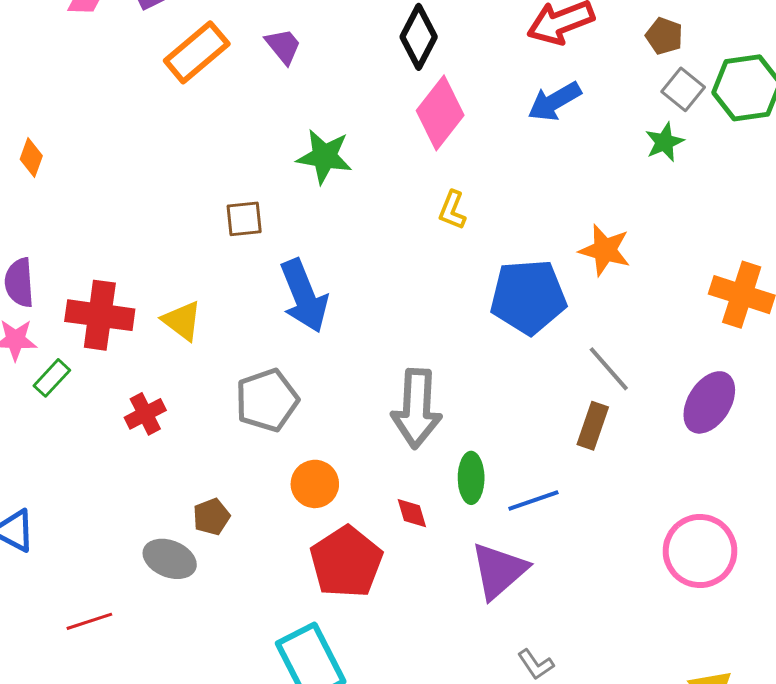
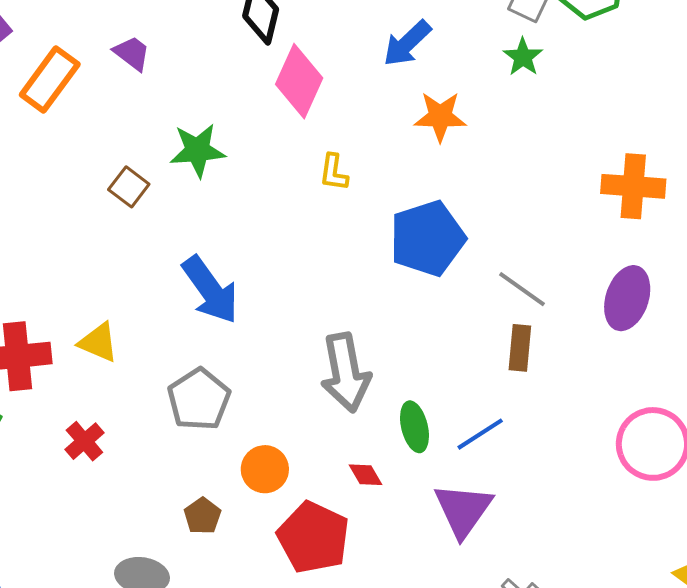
brown square: (244, 219) -> (129, 187), moved, turned -33
orange star: (605, 250) -> (440, 117), moved
brown pentagon: (211, 517) -> (203, 516), moved

